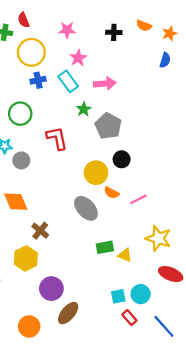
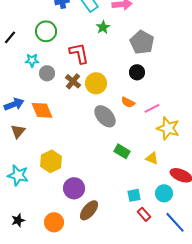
gray pentagon: (108, 126) -> (142, 42), moved
yellow circle: (96, 173) -> (96, 83), moved
brown cross: (40, 231) -> (73, 81), moved
yellow star: (158, 238) -> (168, 128), moved
green rectangle: (105, 247) -> (122, 151), turned 42
yellow triangle: (125, 255) -> (152, 158), moved
cyan circle: (141, 294) -> (164, 193), moved

